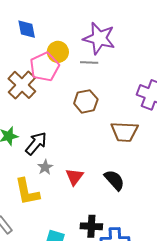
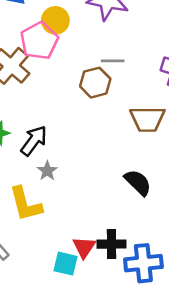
gray line: (89, 63) -> (113, 61), moved
red triangle: (74, 177) -> (84, 247), moved

